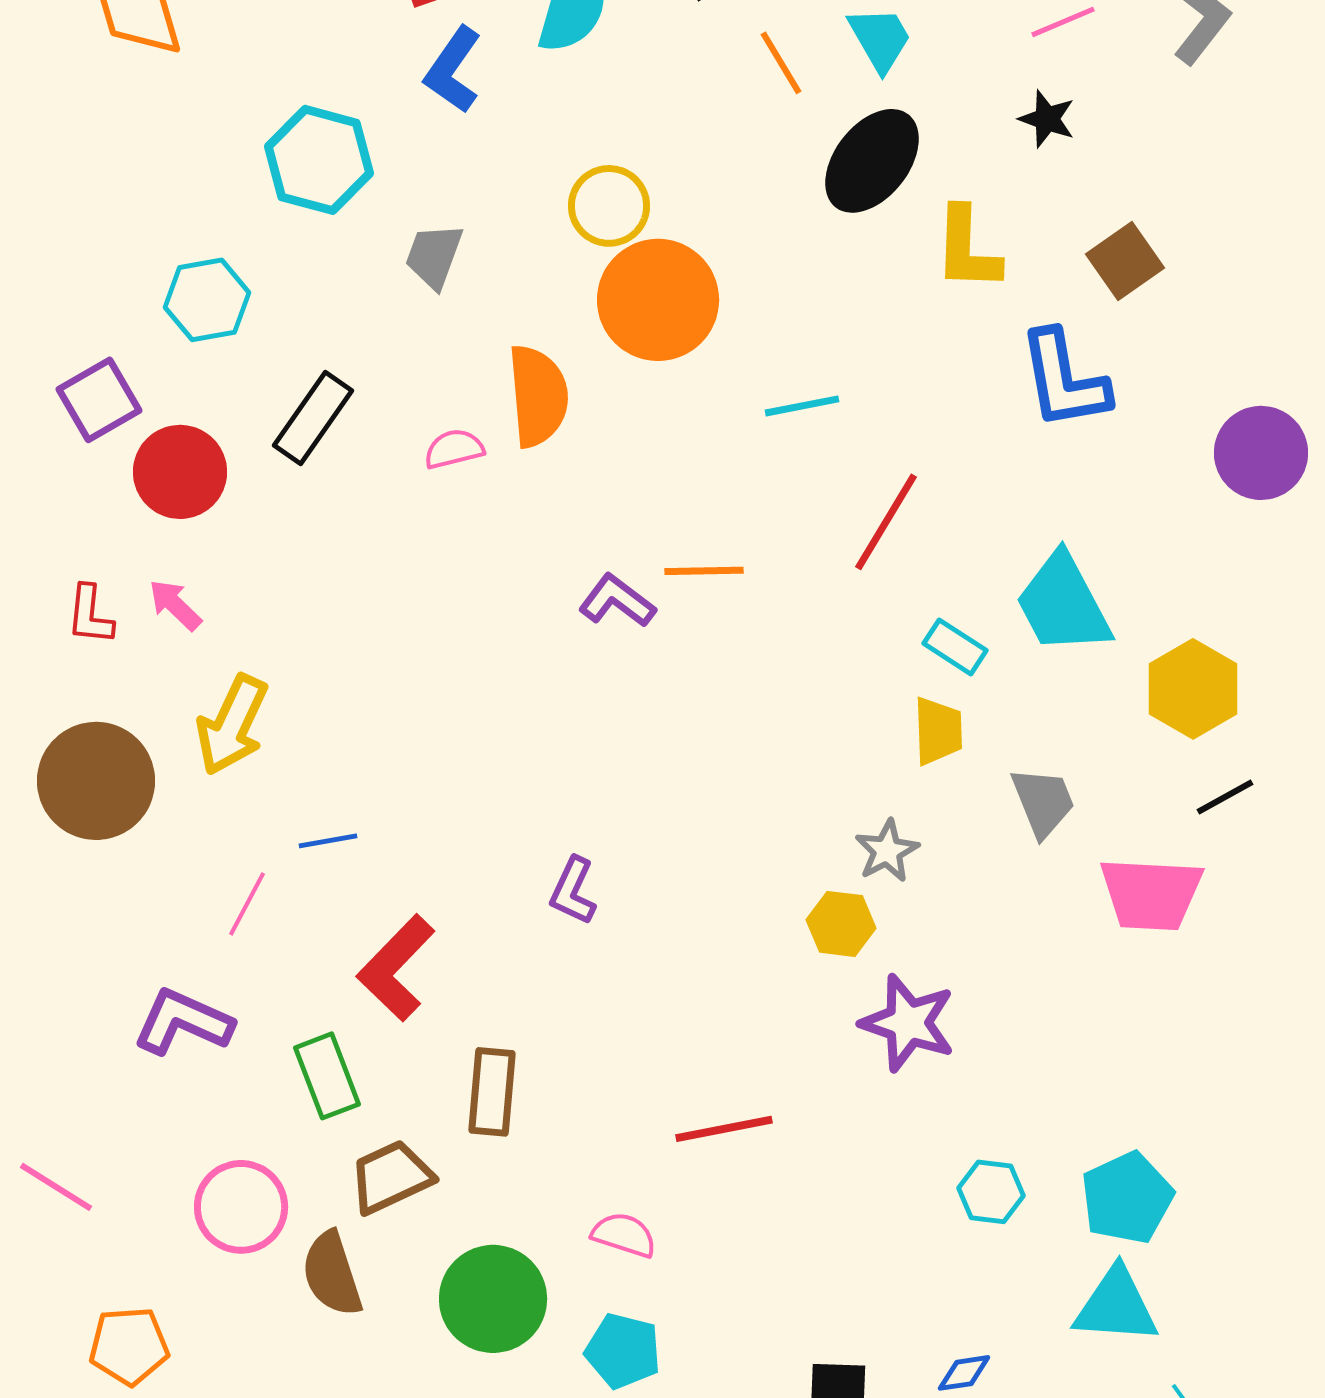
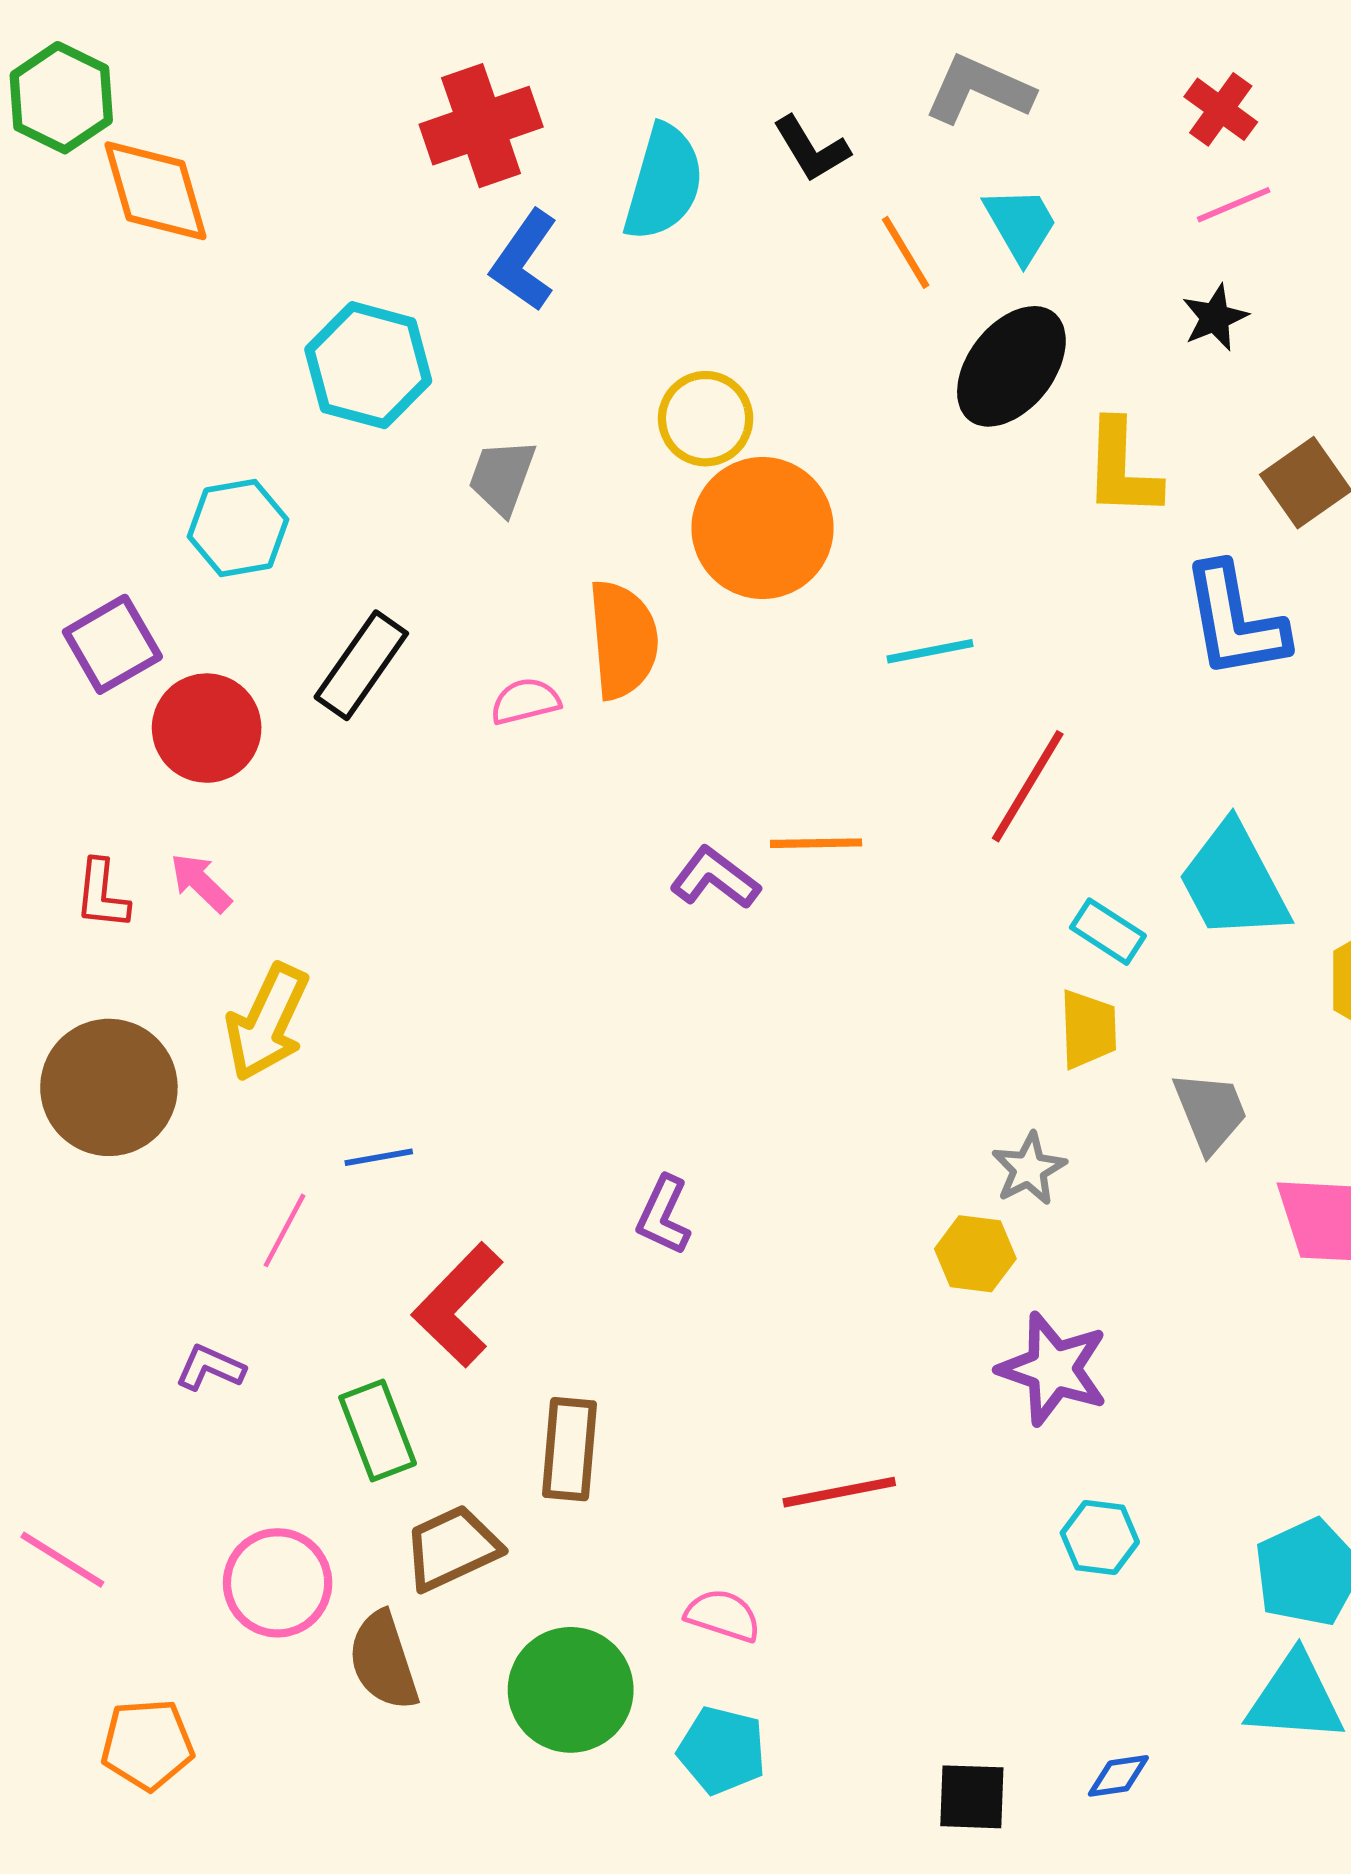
black star: (1047, 119) -> (1215, 318), turned 30
purple L-shape: (183, 1022) -> (210, 1368), size x0.6
cyan hexagon: (991, 1192) -> (1100, 1537), moved

